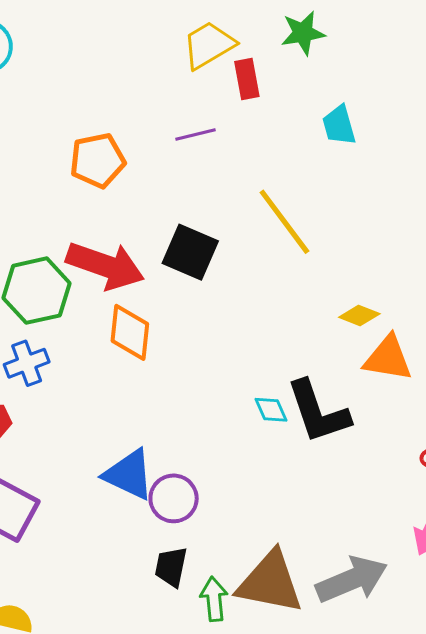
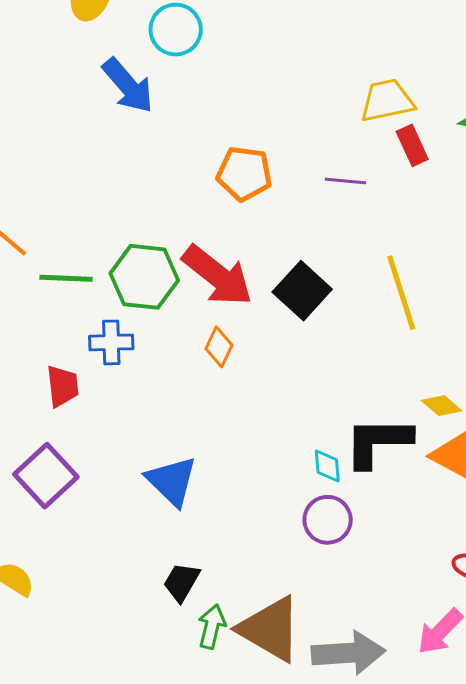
red rectangle: (247, 79) -> (412, 145), turned -33
orange diamond: (130, 332) -> (219, 347), size x0.7
black L-shape: (318, 412) -> (378, 442), moved, turned 90
purple circle: (174, 498) -> (328, 520), moved

